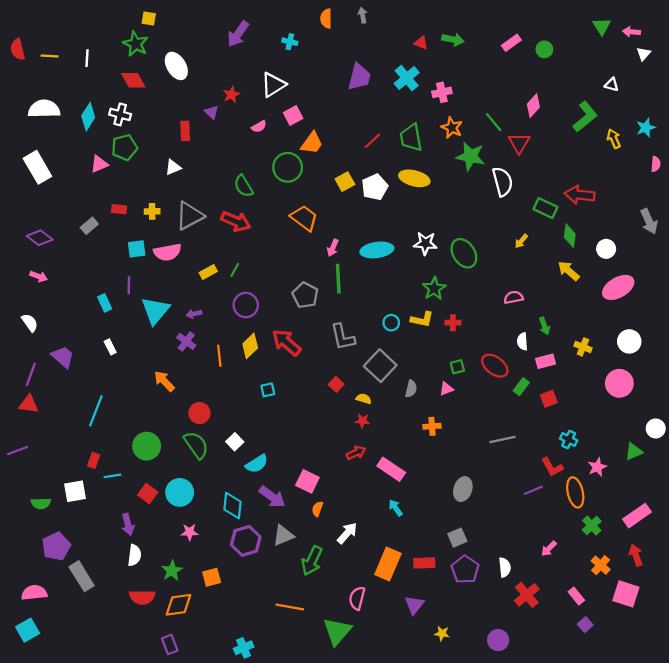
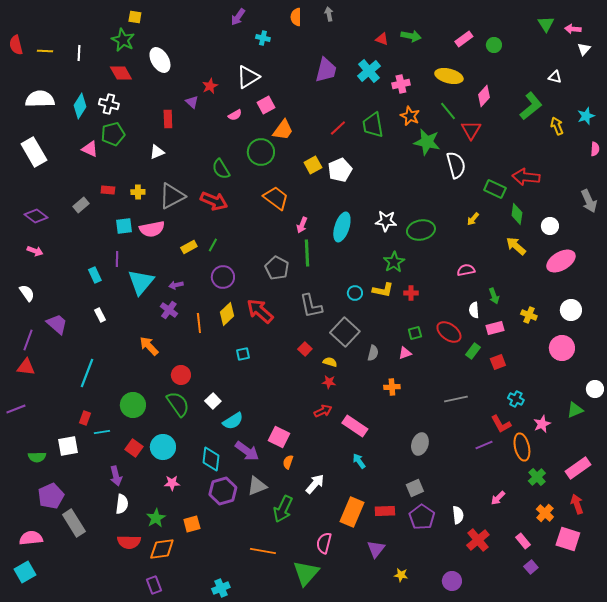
purple arrow: (238, 34) -> (238, 17), moved, size x0.7
pink triangle: (99, 164) -> (90, 149), turned 48
yellow ellipse: (414, 178) -> (449, 76), moved
cyan ellipse: (377, 250) -> (342, 227), turned -64
green ellipse: (464, 253) -> (421, 230), turned -68

